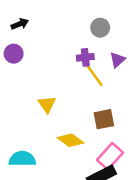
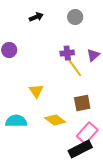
black arrow: (20, 24) -> (36, 17), moved
gray circle: (100, 28) -> (75, 17), moved
cyan semicircle: (22, 159) -> (16, 121), moved

